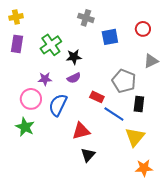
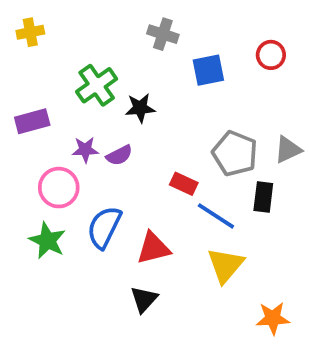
purple rectangle: (17, 44) -> (32, 121), moved, turned 66
gray triangle: (151, 61) -> (288, 150), moved
purple semicircle: (74, 78) -> (119, 155), moved
blue semicircle: (58, 105) -> (104, 227), moved
yellow triangle: (135, 137) -> (225, 265), moved
black triangle: (88, 155) -> (144, 299), moved

